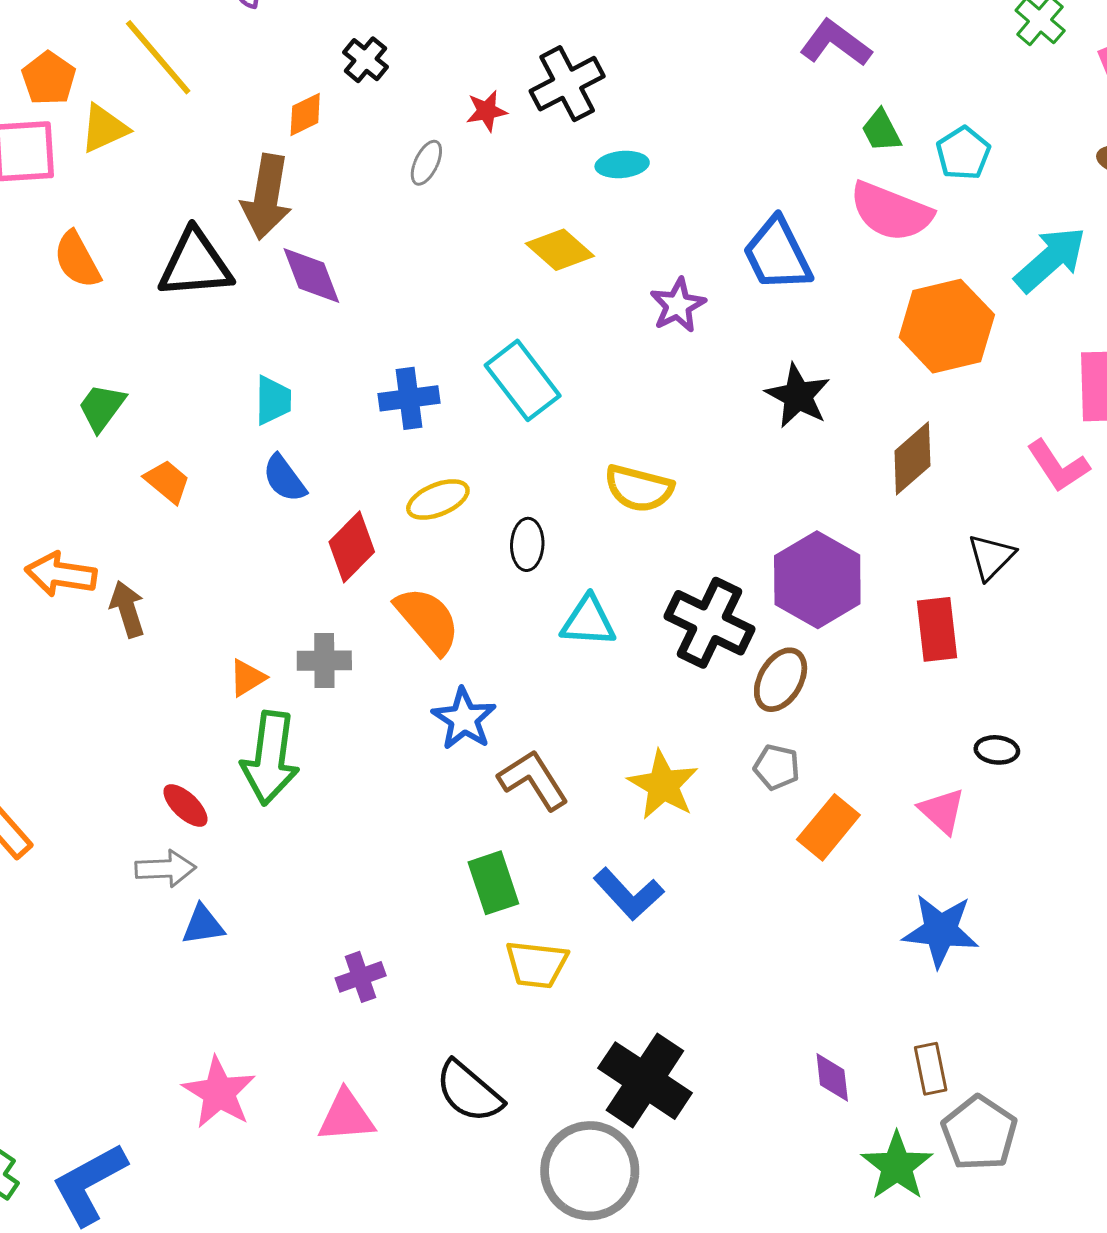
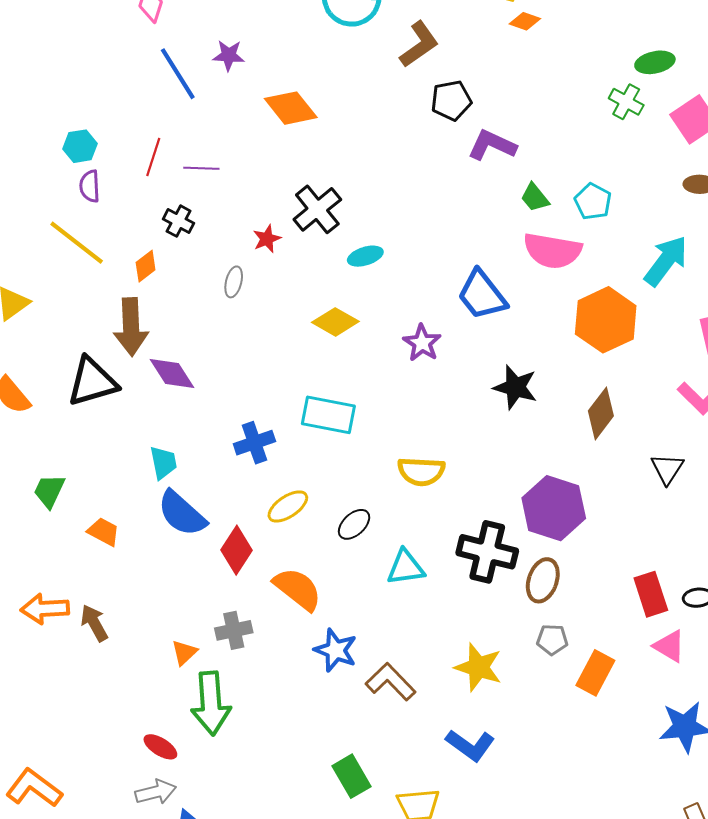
yellow line: (158, 57) -> (77, 243), moved
cyan rectangle: (523, 380) -> (328, 415), turned -30
blue semicircle: (284, 478) -> (182, 514), size x1.5
black ellipse: (527, 544) -> (354, 524), turned 56
red rectangle: (937, 629) -> (651, 594), moved
green rectangle: (493, 883) -> (351, 776), moved

